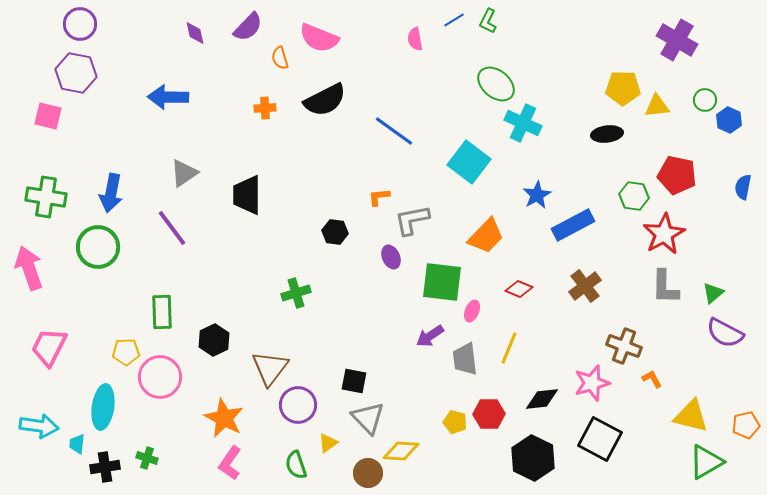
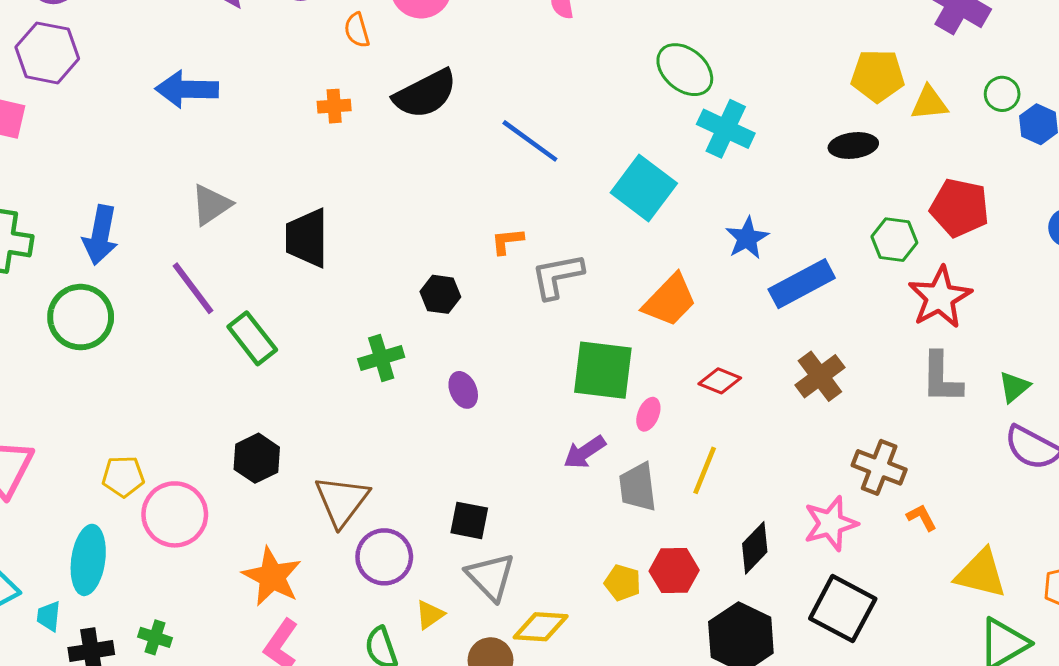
purple ellipse: (391, 257) -> (463, 390), moved
green cross: (296, 293) -> (381, 358), moved
green rectangle: (162, 312) -> (252, 338), moved, turned -36
black diamond: (542, 399) -> (755, 548), turned -40

